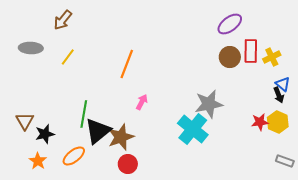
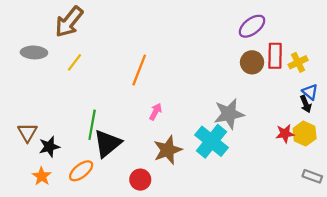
brown arrow: (63, 20) -> (69, 22), size x1.4
brown star: (121, 137) -> (168, 150), moved

